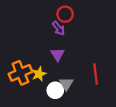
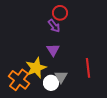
orange cross: (20, 73) -> (19, 80), moved, turned -30
yellow star: (39, 74) -> (36, 68), size x1.5

